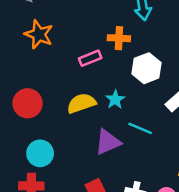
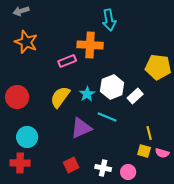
orange cross: (119, 38) -> (90, 45), size x1.4
white hexagon: (146, 68) -> (112, 87), moved
yellow semicircle: (81, 103) -> (60, 97), turned -35

